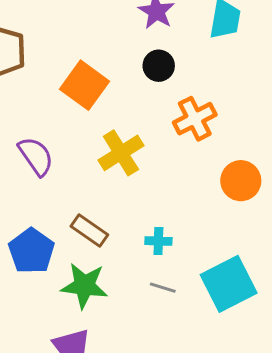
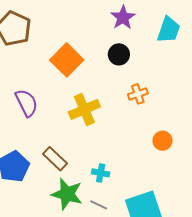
orange cross: (195, 119) -> (138, 94), size x0.7
orange circle: (241, 181) -> (162, 141), size x0.7
green star: (84, 286) -> (67, 194), moved

